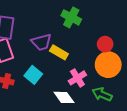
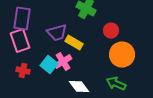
red circle: (105, 44) -> (111, 31), moved
pink cross: (77, 78) -> (63, 62), moved

